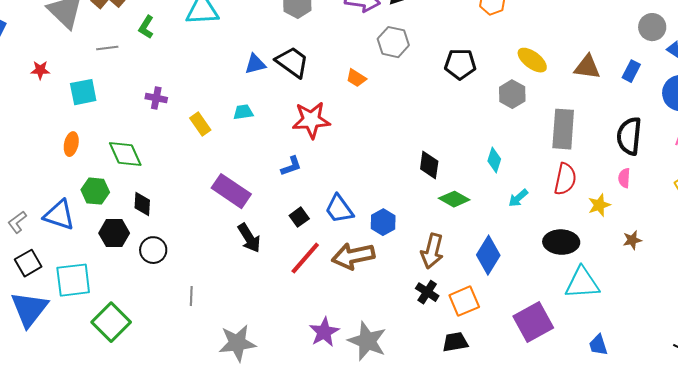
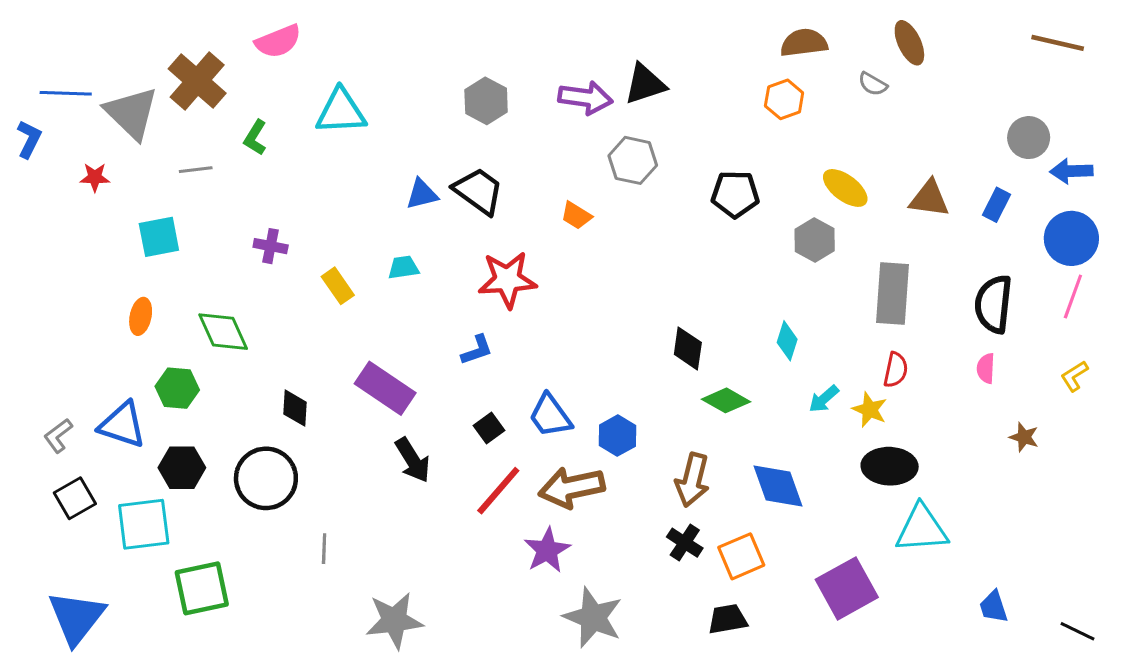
red star: (40, 70) -> (95, 177), moved
red semicircle: (565, 179) -> (896, 370), size x0.7
black diamond: (142, 204) -> (295, 408), moved
yellow star: (599, 205) -> (870, 410), moved, turned -30
black hexagon: (114, 233) -> (182, 468), moved
brown star: (632, 240) -> (1024, 437), moved, turned 30
black circle: (153, 250) -> (266, 478), size x1.5
blue diamond: (488, 255) -> (778, 486), turned -51
blue triangle: (29, 309) -> (76, 617), moved
green square: (111, 322) -> (202, 588), turned 33
purple star: (324, 332) -> (547, 550), moved
blue trapezoid: (598, 345) -> (993, 607), moved

